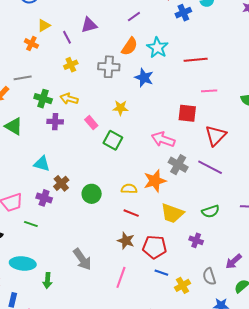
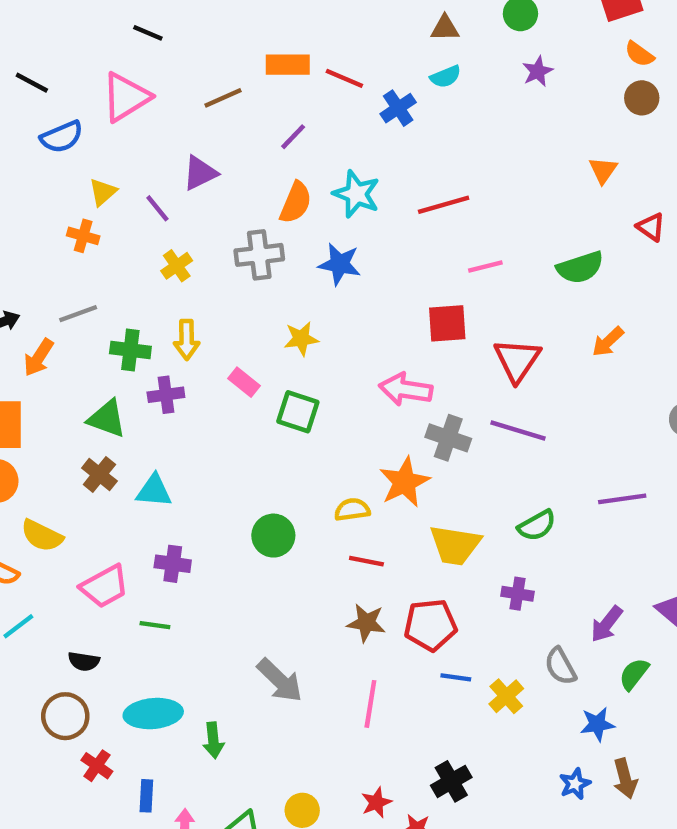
yellow arrow: (69, 99) -> (187, 340), turned -96
green triangle: (14, 126) -> (107, 419), moved
brown cross: (61, 183) -> (99, 475), moved

